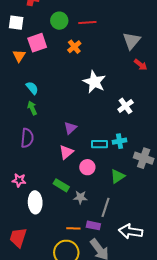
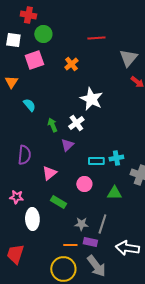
green circle: (59, 21) -> (43, 34), moved
red line: (87, 23) -> (96, 38), moved
orange triangle: (19, 56) -> (11, 82), moved
white cross: (126, 106) -> (76, 123), moved
green arrow: (32, 108) -> (52, 125), moved
pink triangle: (66, 152) -> (49, 173), moved
green triangle: (118, 176) -> (114, 193), turned 35
gray star: (80, 197) -> (81, 224), moved

